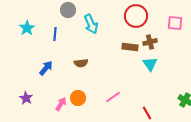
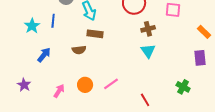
cyan star: (27, 28) -> (32, 26), moved
brown rectangle: (130, 47) -> (95, 34), moved
orange circle: (78, 98) -> (85, 85), moved

